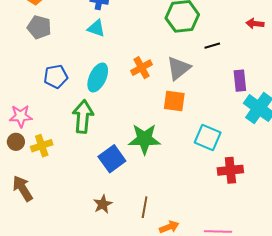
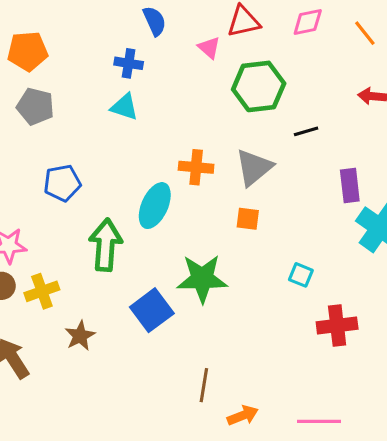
orange cross: (142, 68) -> (196, 167), turned 35
cyan ellipse: (98, 77) -> (155, 206), moved
orange square: (174, 101) -> (248, 219), size x0.7
cyan square: (208, 138) -> (301, 275), size x0.6
brown star: (103, 204) -> (80, 336), moved

